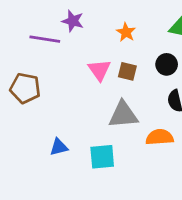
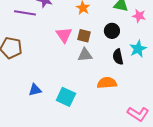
gray triangle: (123, 115) -> (85, 55), moved, size x0.7
cyan square: (102, 157) -> (66, 97), turned 30

